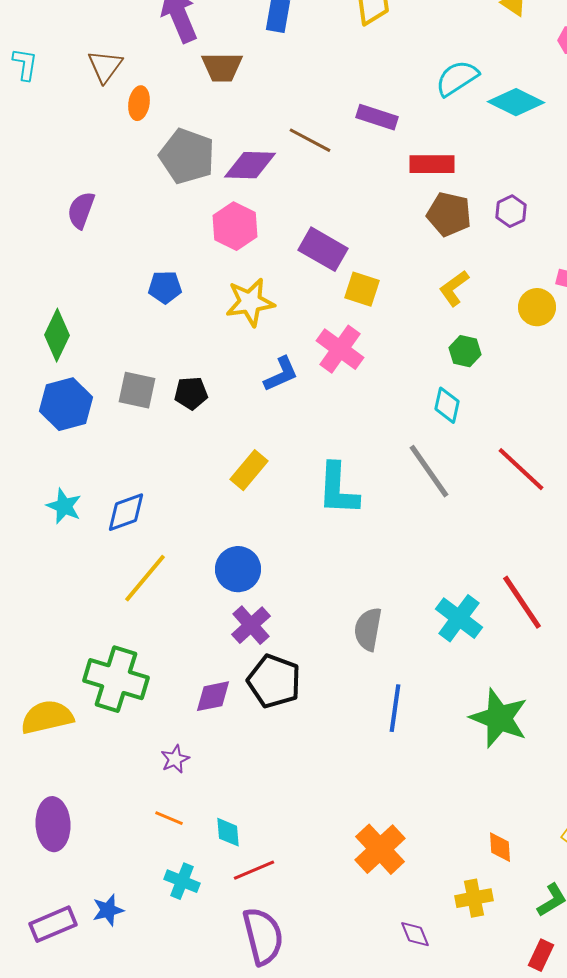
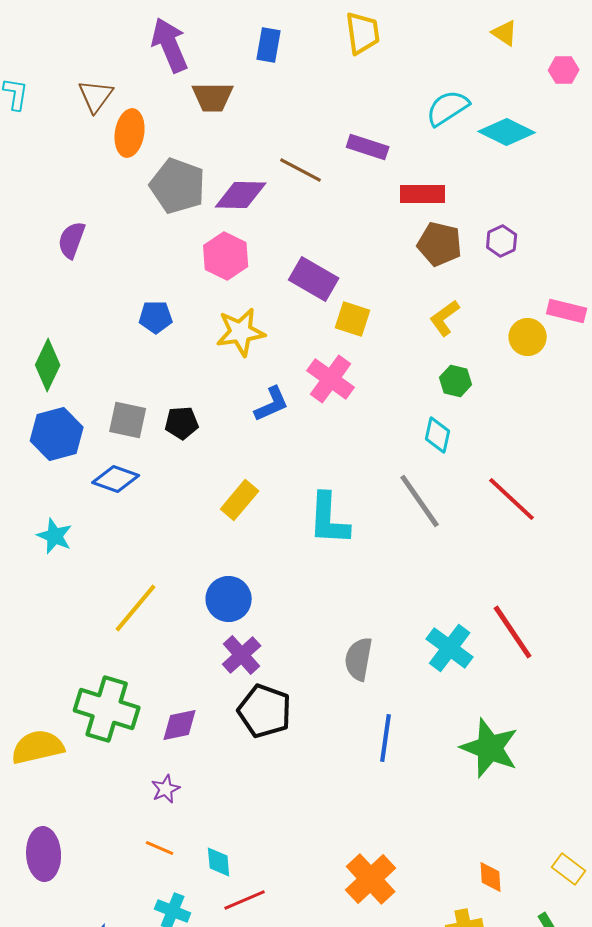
orange ellipse: (139, 103) -> (130, 133), size x1.4
blue diamond: (126, 512) -> (116, 479), moved, turned 39
purple diamond: (213, 696) -> (180, 725), moved

